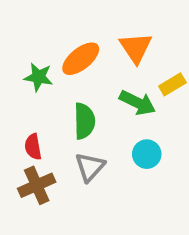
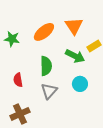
green star: (39, 77) -> (12, 39), moved
brown cross: (37, 185) -> (20, 114), moved

